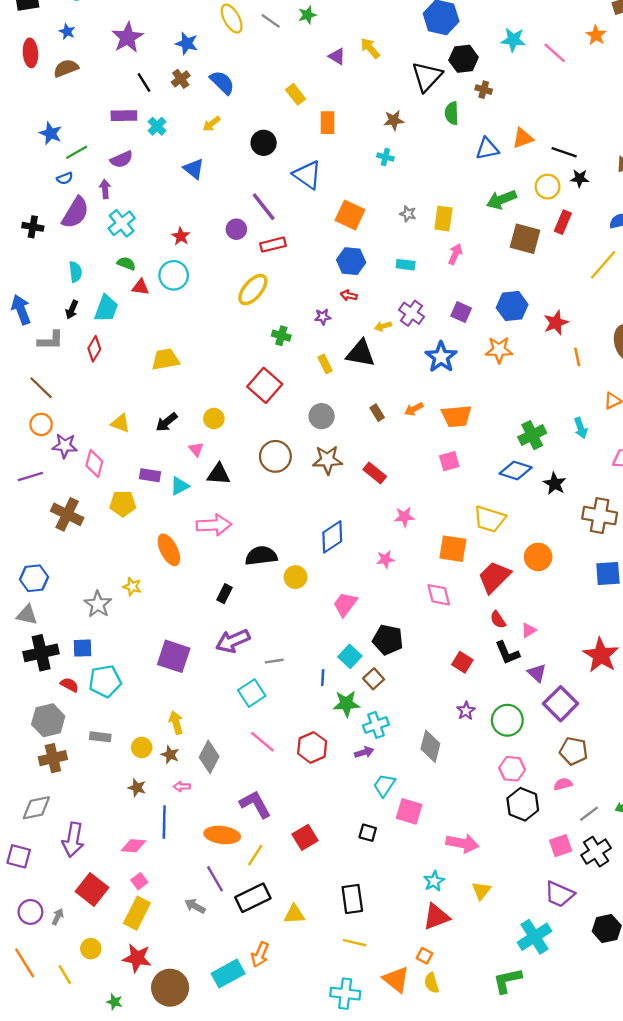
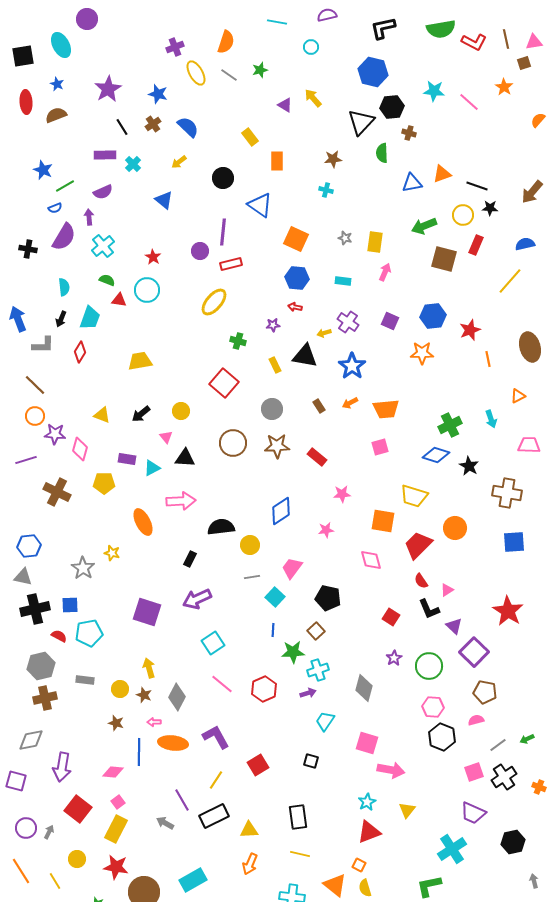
purple line: (264, 207) -> (223, 232), turned 44
blue star: (441, 357) -> (352, 366), moved
cyan square: (350, 656) -> (275, 597), moved
gray line: (274, 661) -> (252, 577), moved
pink square: (409, 811) -> (367, 743), moved
orange ellipse: (222, 835) -> (173, 743), moved
orange arrow: (260, 955) -> (250, 864), moved

